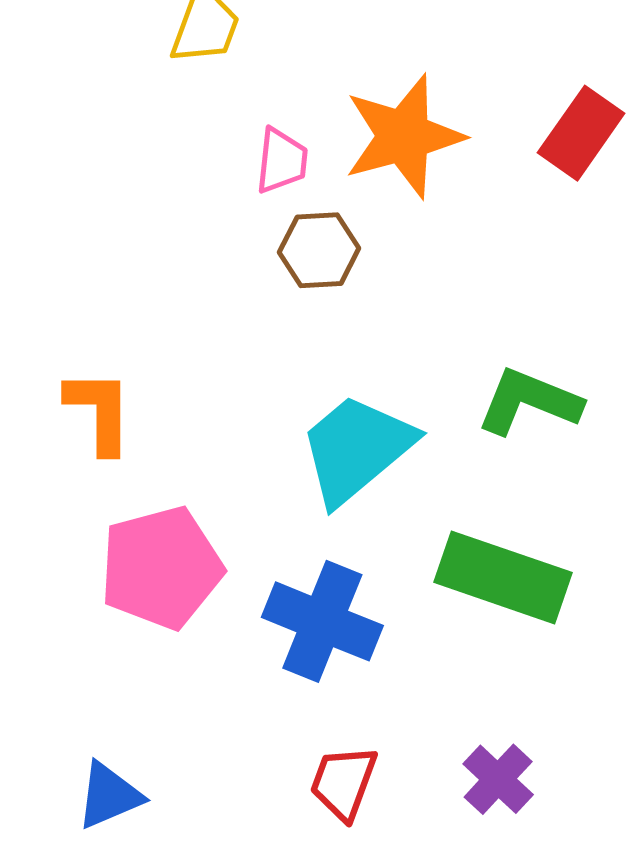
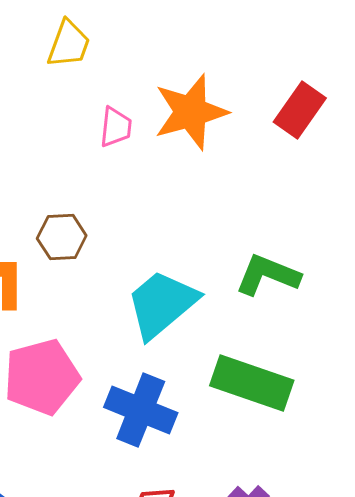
brown hexagon: (319, 250) -> (62, 237), moved

